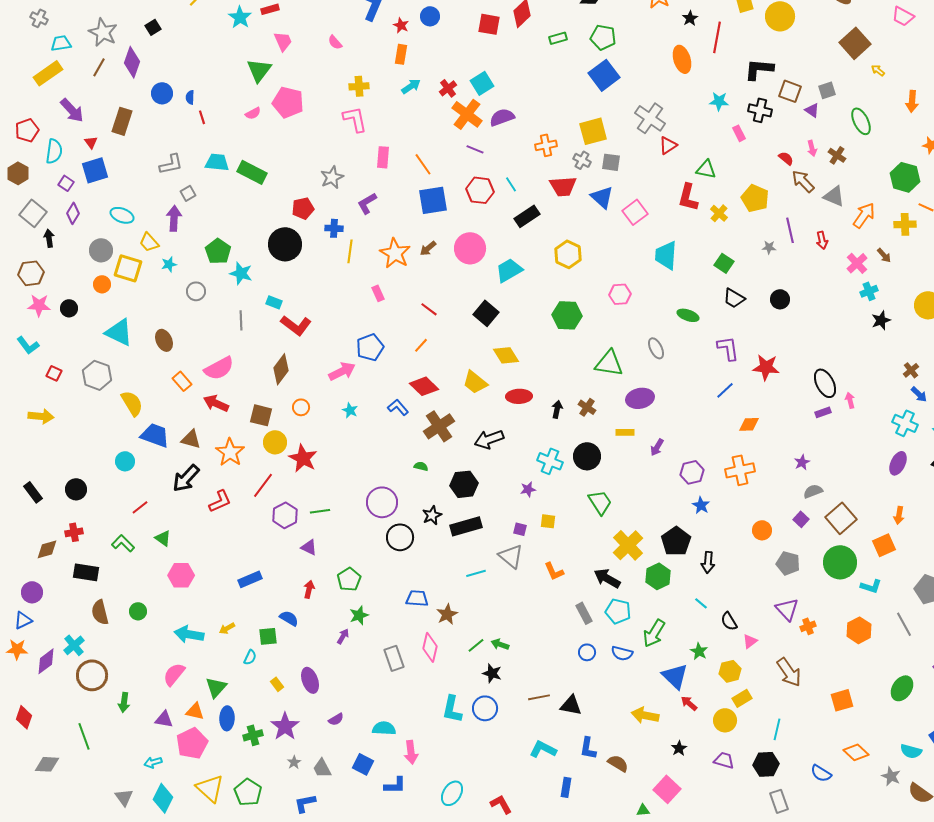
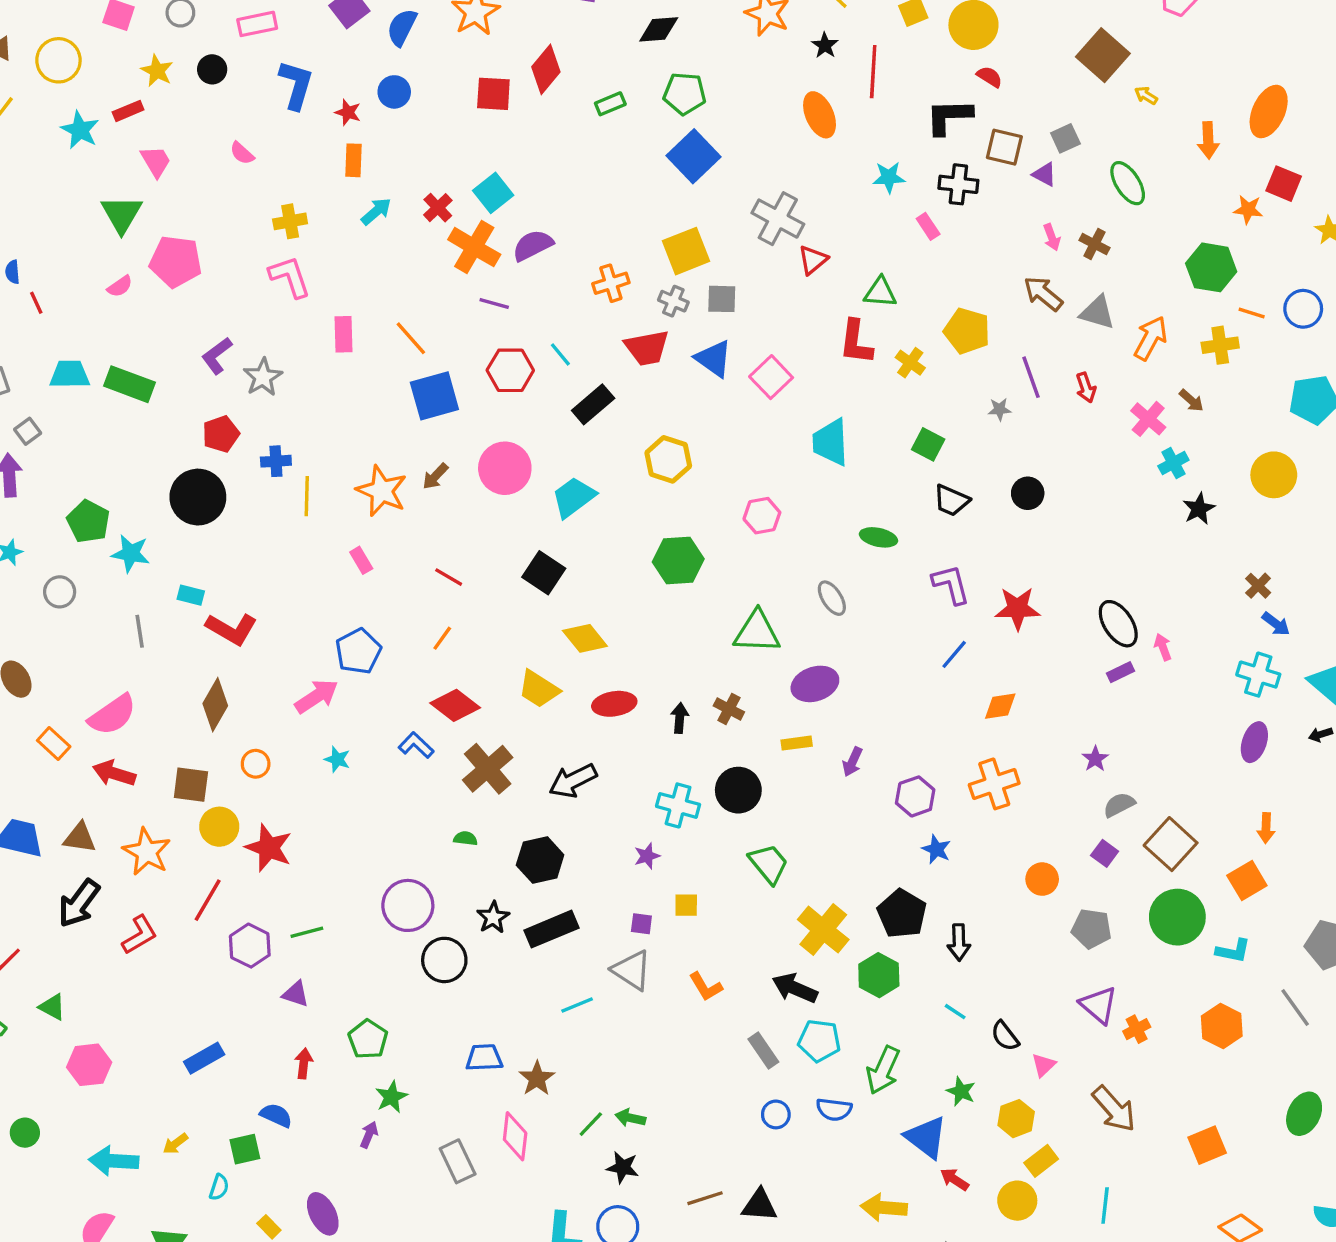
red semicircle: (786, 158) -> (990, 77), moved
purple L-shape: (367, 203) -> (217, 356), moved

